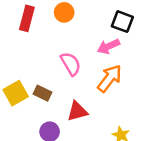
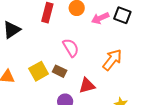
pink arrow: (108, 46) -> (100, 18), moved
pink semicircle: (71, 64) -> (71, 48), moved

